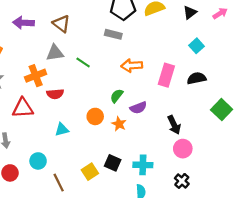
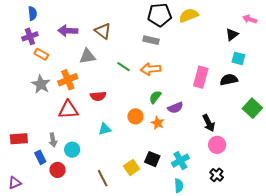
black triangle: (190, 12) -> (232, 35), moved
pink arrow: (220, 13) -> (250, 19), turned -128
cyan square: (196, 46) -> (238, 58), moved, turned -32
gray triangle: (55, 53) -> (87, 56), moved
orange arrow: (132, 66) -> (151, 69), moved
orange cross: (36, 76) -> (68, 80), moved
cyan circle: (38, 161) -> (72, 150), moved
cyan cross: (143, 165) -> (180, 161), turned -30

